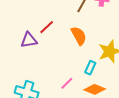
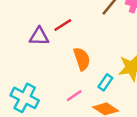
orange semicircle: (79, 36) -> (82, 59), moved

